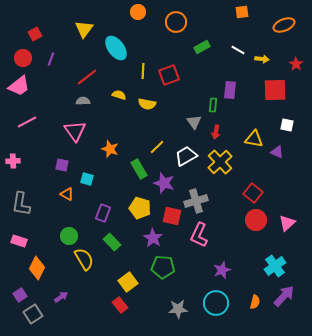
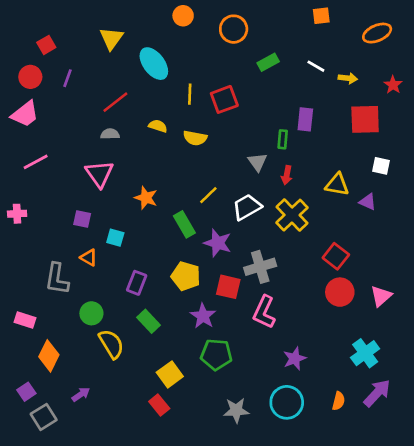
gray L-shape: (21, 204) -> (57, 279), moved

